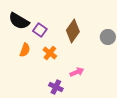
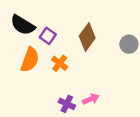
orange semicircle: (25, 50) -> (30, 60), size x1.5
pink arrow: (77, 72) -> (91, 99), moved

